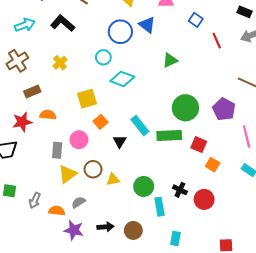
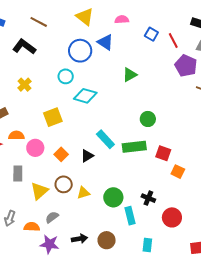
red line: (217, 41) -> (173, 40), moved
green circle: (185, 108) -> (148, 119), size x0.6
purple pentagon: (224, 109) -> (186, 66), moved
orange square: (101, 122) -> (61, 154), moved
pink circle: (79, 140) -> (35, 148), moved
black triangle: (120, 141) -> (87, 156), turned 32
gray rectangle: (57, 150) -> (18, 174), moved
red circle: (204, 199) -> (172, 217), moved

